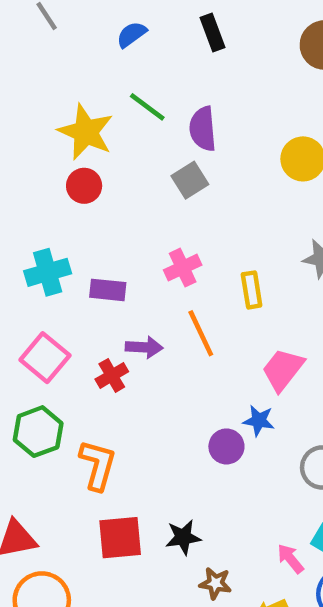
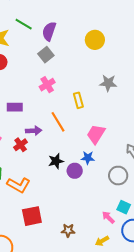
purple semicircle: (203, 129) -> (49, 31), turned 30
pink cross: (183, 268) -> (47, 85), moved
orange L-shape: (98, 465) -> (19, 185), turned 110
black star: (183, 537) -> (56, 161), moved
brown star: (215, 583) -> (68, 230), moved

